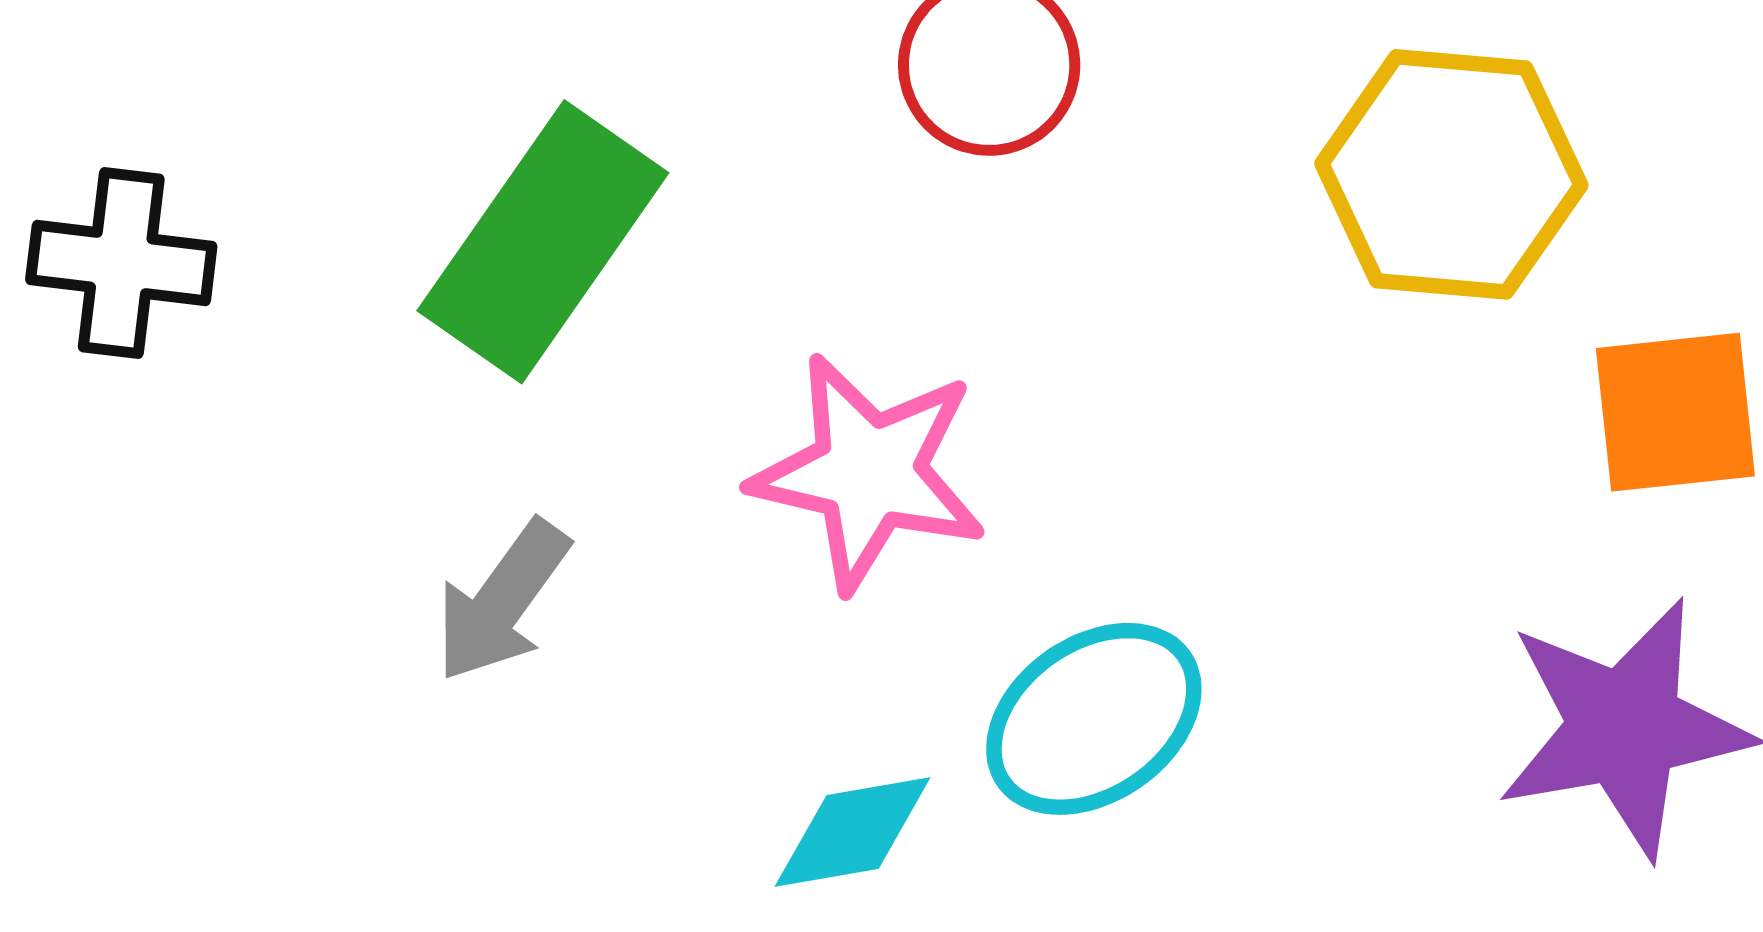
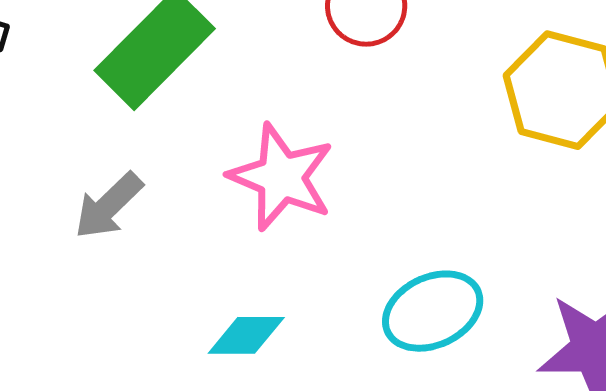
cyan ellipse: (1094, 719) -> (433, 311), moved

